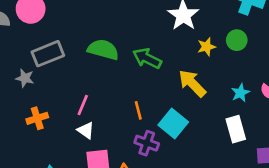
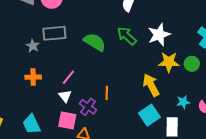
yellow star: (206, 47) -> (169, 62), size x1.5
green arrow: (147, 58) -> (127, 36), moved
cyan square: (173, 123) -> (149, 115), moved
purple cross: (147, 143) -> (88, 107), moved

